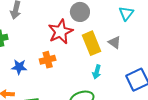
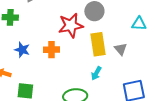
cyan triangle: (126, 13) -> (139, 24), turned 42

